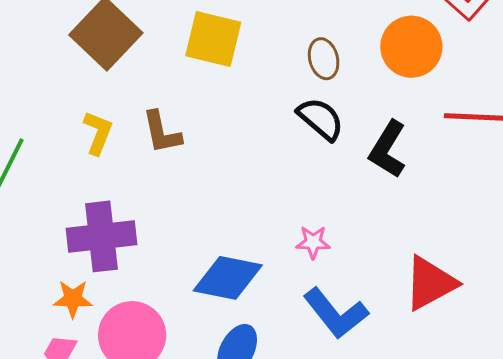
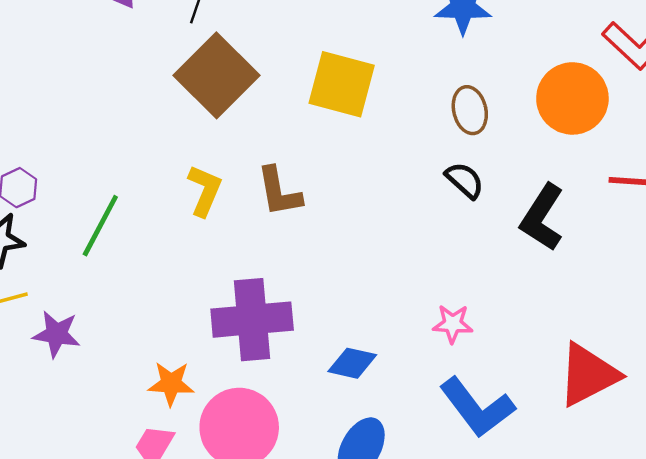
black semicircle: (321, 119) -> (465, 180), size x0.7
purple cross: (101, 236) -> (252, 320), moved
blue diamond: (228, 278) -> (352, 363), size x0.6

